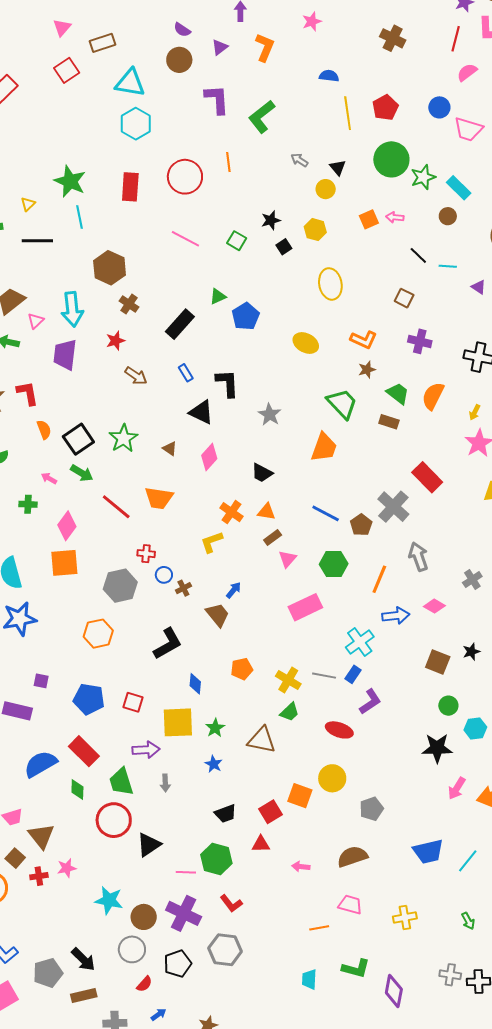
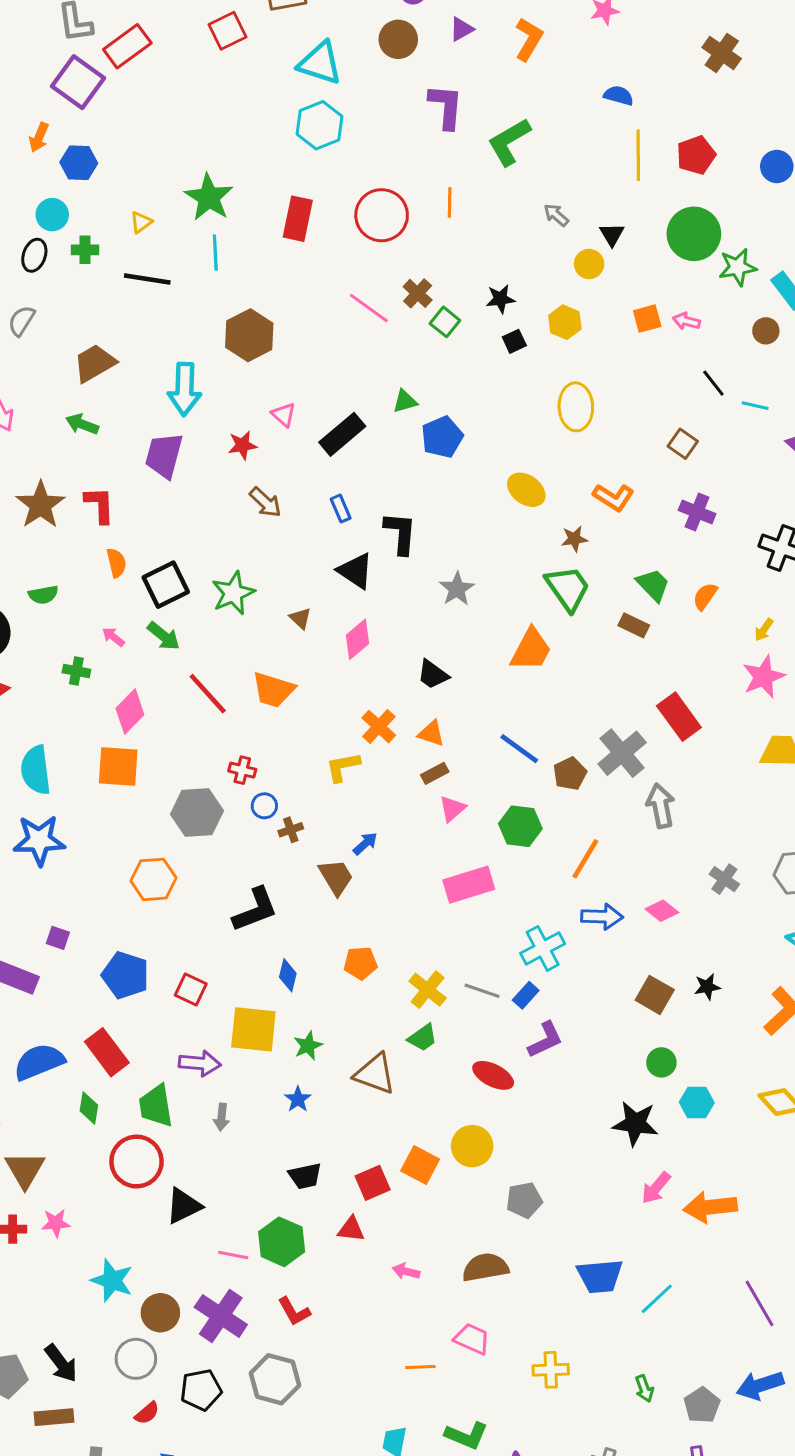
brown cross: (129, 304) -> (418, 293), moved
pink triangle: (36, 321) -> (284, 415), moved, turned -42
brown star: (367, 370) -> (574, 539), moved
orange semicircle: (433, 396) -> (705, 596), size x0.7
gray arrow: (418, 557) -> (661, 806), moved
gray cross: (472, 580) -> (724, 879), turned -30

